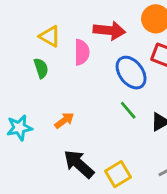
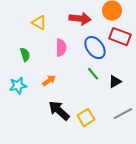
pink semicircle: (82, 52) -> (61, 48), moved
green semicircle: (41, 68) -> (25, 55), moved

